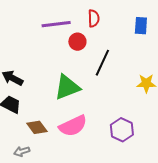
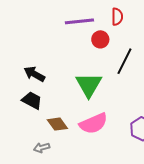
green triangle: (67, 87) -> (89, 85), turned -40

